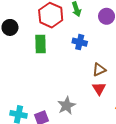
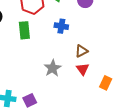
gray star: (66, 106) -> (53, 68), moved

